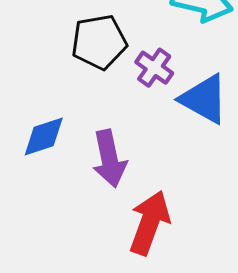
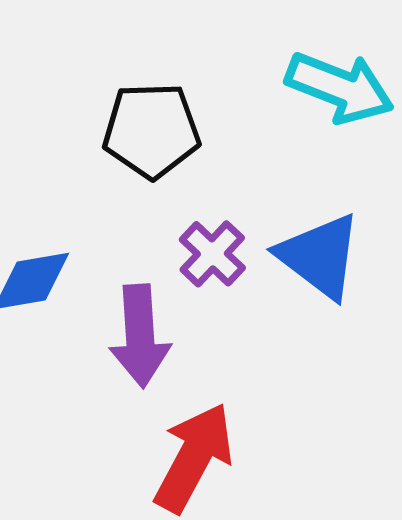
purple cross: (154, 68) -> (212, 254), moved

